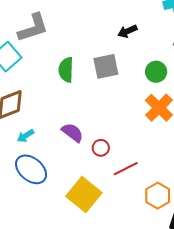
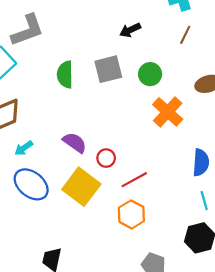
green circle: (156, 72) -> (150, 74), moved
yellow square: (84, 195) -> (81, 187), moved
orange hexagon: (158, 196) -> (131, 214), moved

